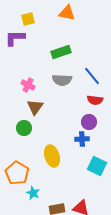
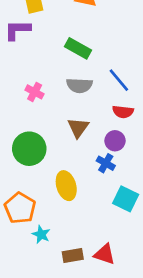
green rectangle: (61, 52) -> (78, 48), turned 48
brown triangle: (35, 107) -> (78, 128), moved
green circle: (24, 128) -> (29, 149), size x1.6
blue cross: (82, 139) -> (106, 163), turned 32

